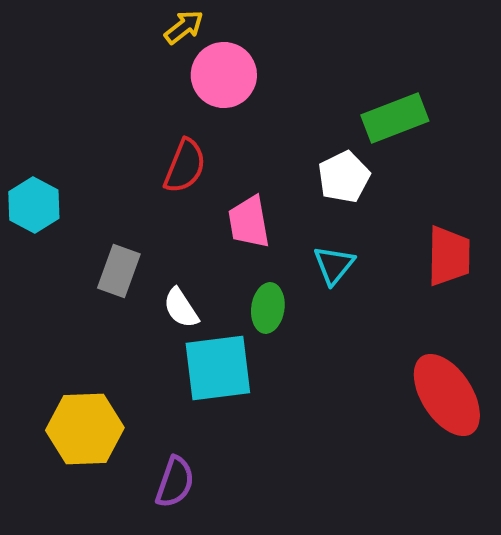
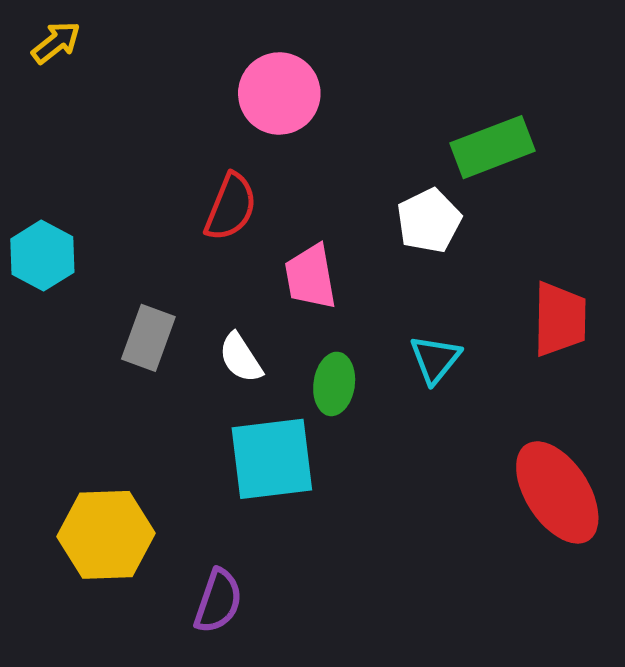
yellow arrow: (184, 27) -> (56, 42), moved
cyan triangle: (334, 265) -> (435, 359), moved
white semicircle: (181, 308) -> (241, 358), moved

